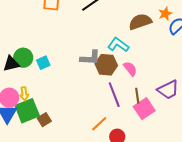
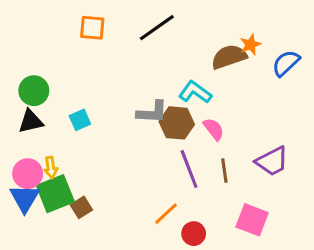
orange star: (165, 14) -> (250, 45), moved
green circle: (23, 58) -> (34, 91), moved
pink square: (144, 109) -> (252, 220), moved, turned -35

